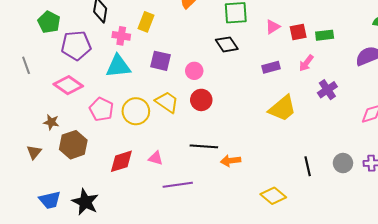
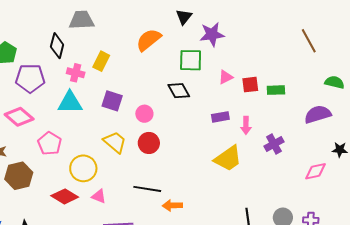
pink arrow: (306, 63) -> (246, 125), moved, turned -42
yellow circle: (136, 111) -> (83, 168), moved
red diamond: (121, 161) -> (65, 196), turned 44

